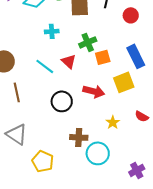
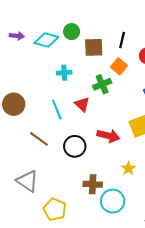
orange square: (103, 57) -> (119, 66), moved, turned -35
cyan line: (45, 66) -> (57, 109), turned 30
brown line: (17, 92) -> (39, 139), moved, turned -42

